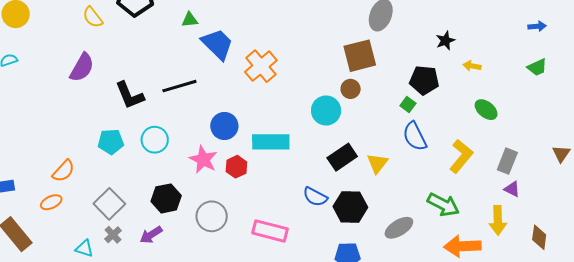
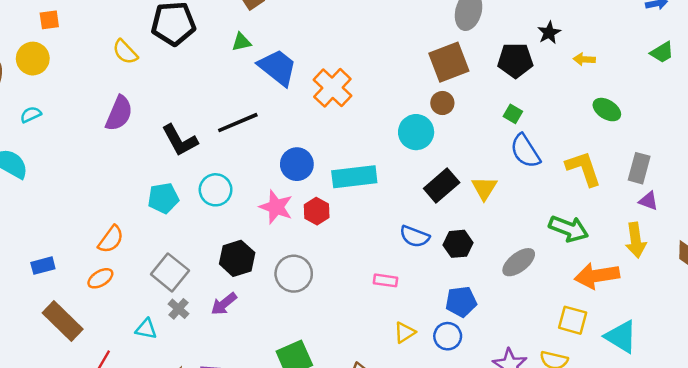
black pentagon: (424, 80) -> (515, 60), moved
yellow L-shape: (461, 156) -> (583, 169), turned -52
black hexagon: (350, 207) -> (458, 244), size x0.7
pink rectangle: (270, 231) -> (385, 280), moved, size x0.6

